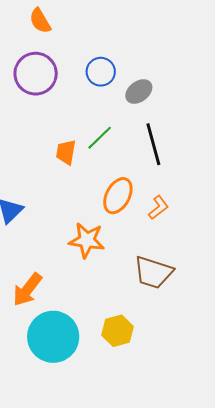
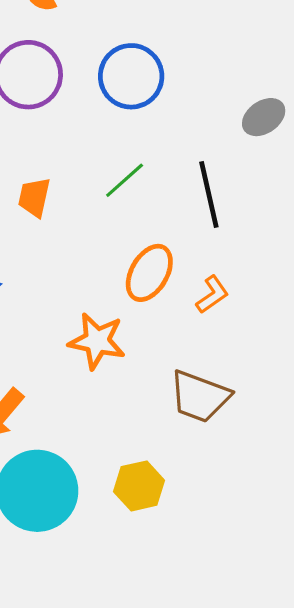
blue circle: (101, 72) -> (131, 76), size x1.4
gray ellipse: (139, 92) -> (264, 117), moved
orange trapezoid: (66, 152) -> (34, 197), moved

